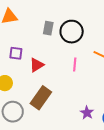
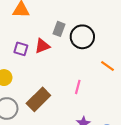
pink line: (75, 64) -> (78, 87), moved
red triangle: (37, 65) -> (42, 46), moved

